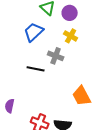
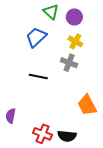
gray cross: (56, 56) -> (69, 63), moved

